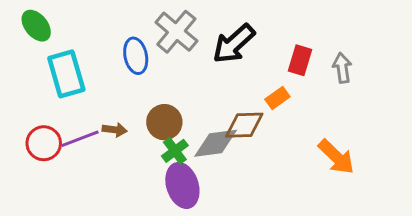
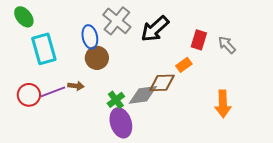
gray arrow: (342, 68) -> (227, 45), turned -36
brown circle: (164, 122) -> (97, 58), moved
orange arrow: (336, 157) -> (223, 104), turned 44

